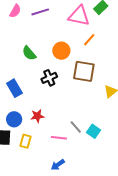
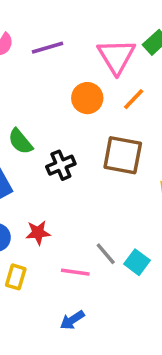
pink triangle: (79, 16) -> (116, 56), turned 45
orange circle: (61, 51) -> (87, 98), moved
green semicircle: (29, 53) -> (20, 141), moved

